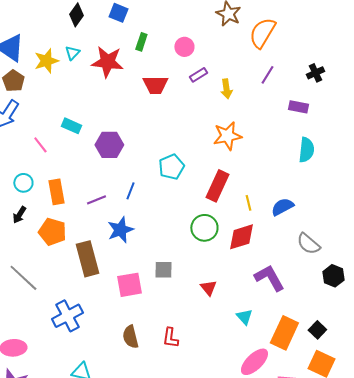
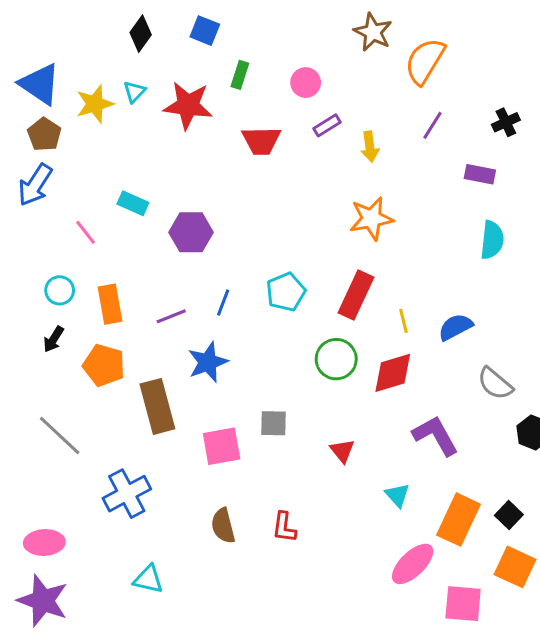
cyan pentagon: (171, 167) -> (286, 292), moved

